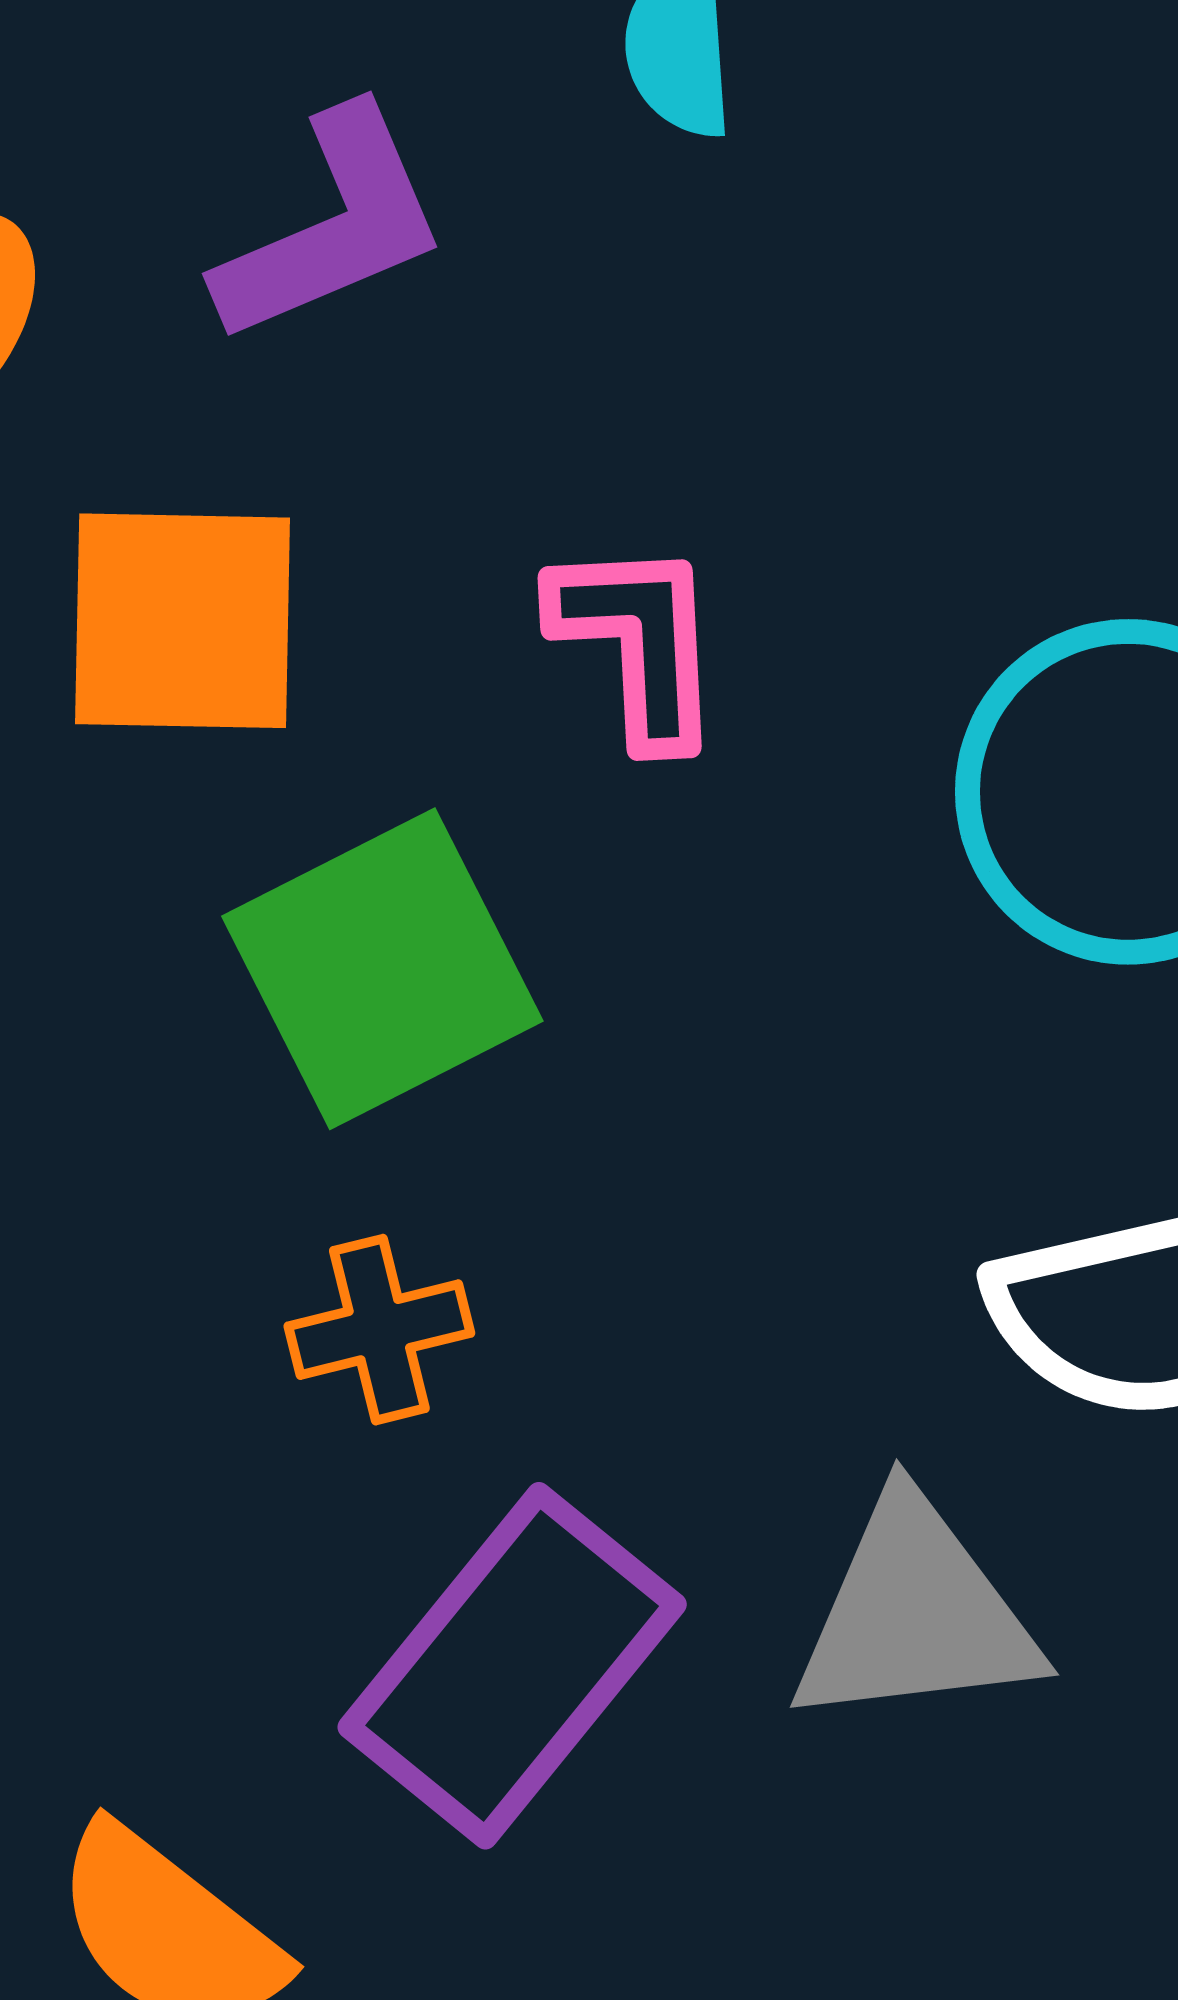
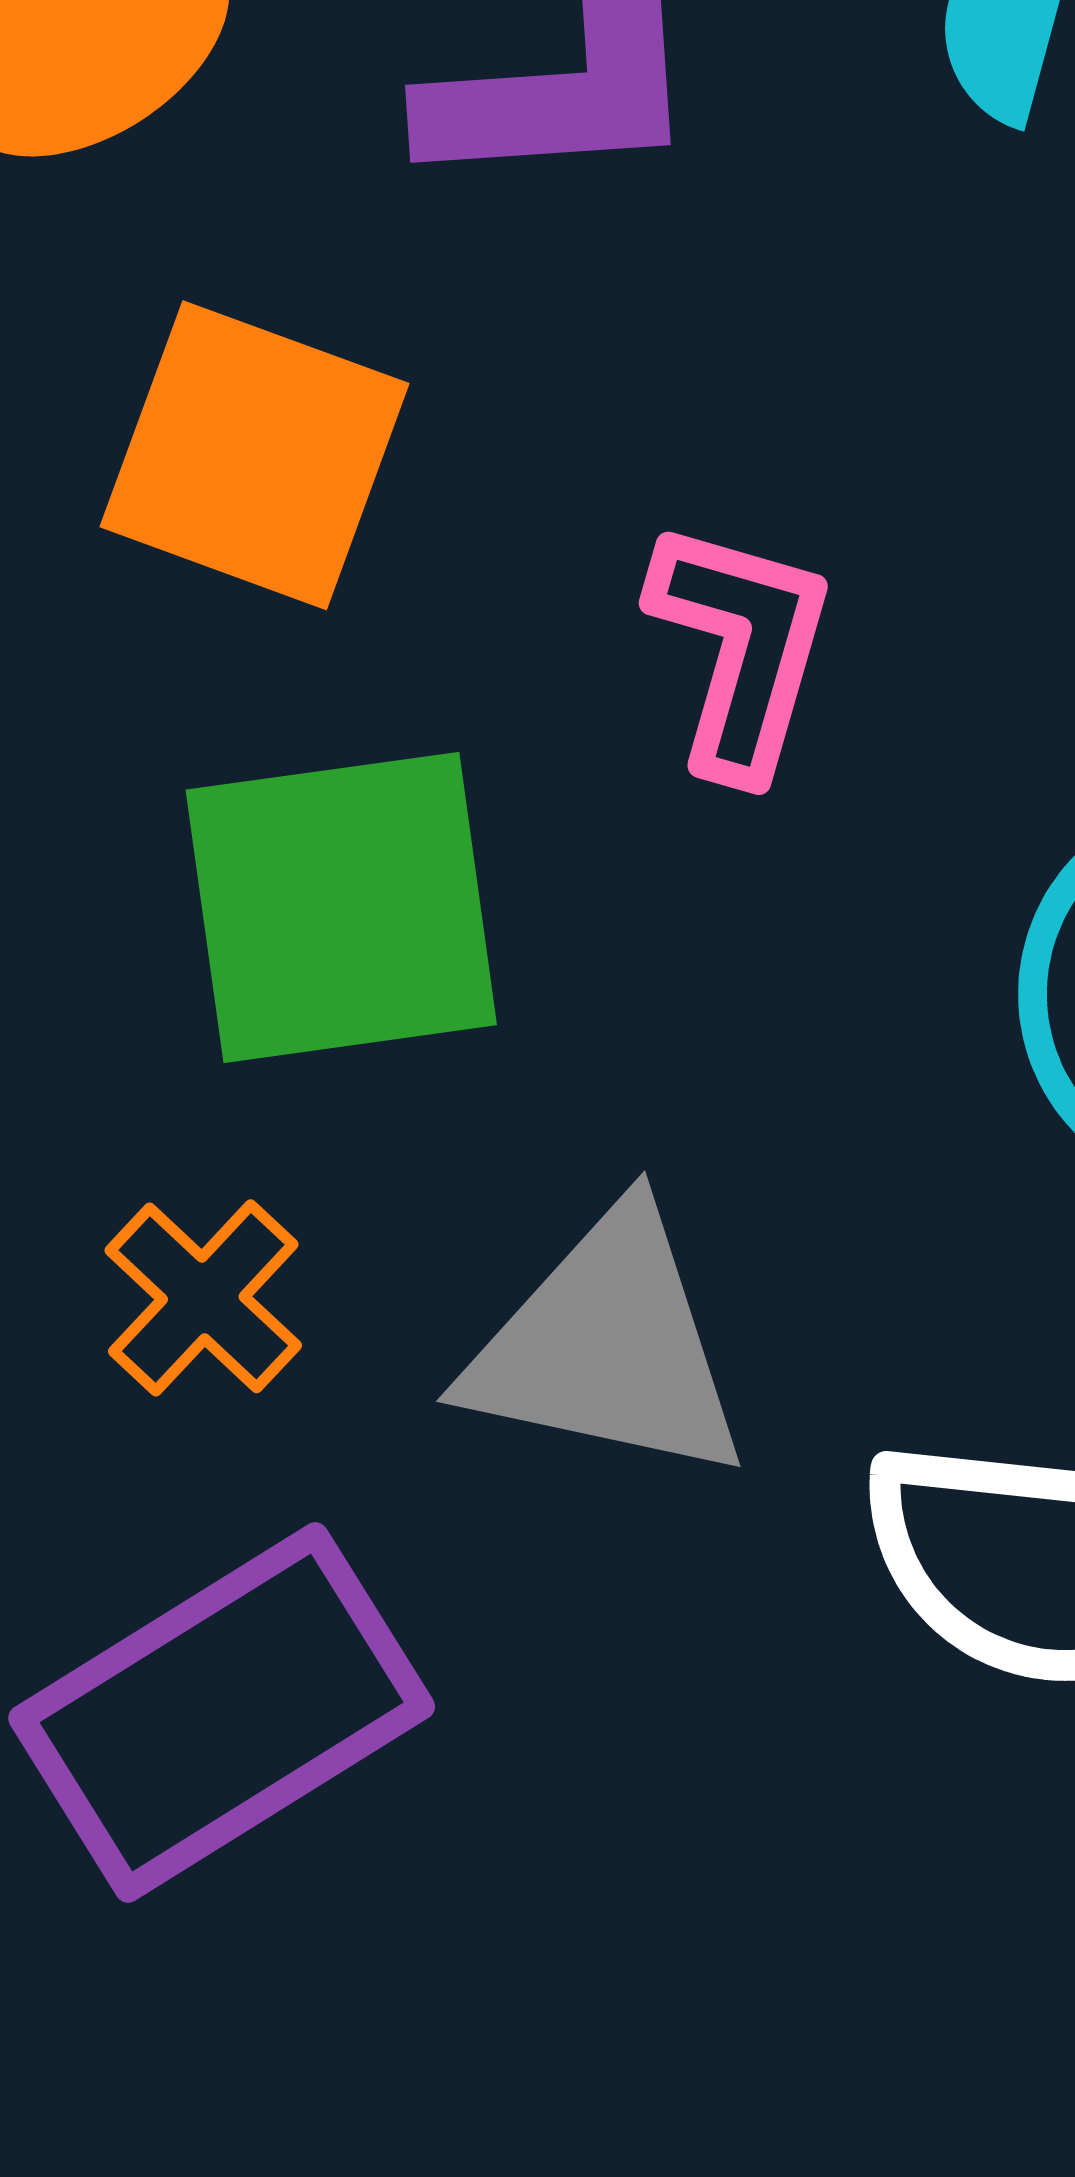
orange cross: (379, 1330) -> (203, 1298), turned 38
gray triangle: (915, 1614) -> (607, 1346), moved

